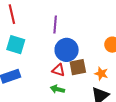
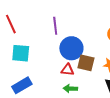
brown square: (78, 67) -> (86, 63), turned 36

